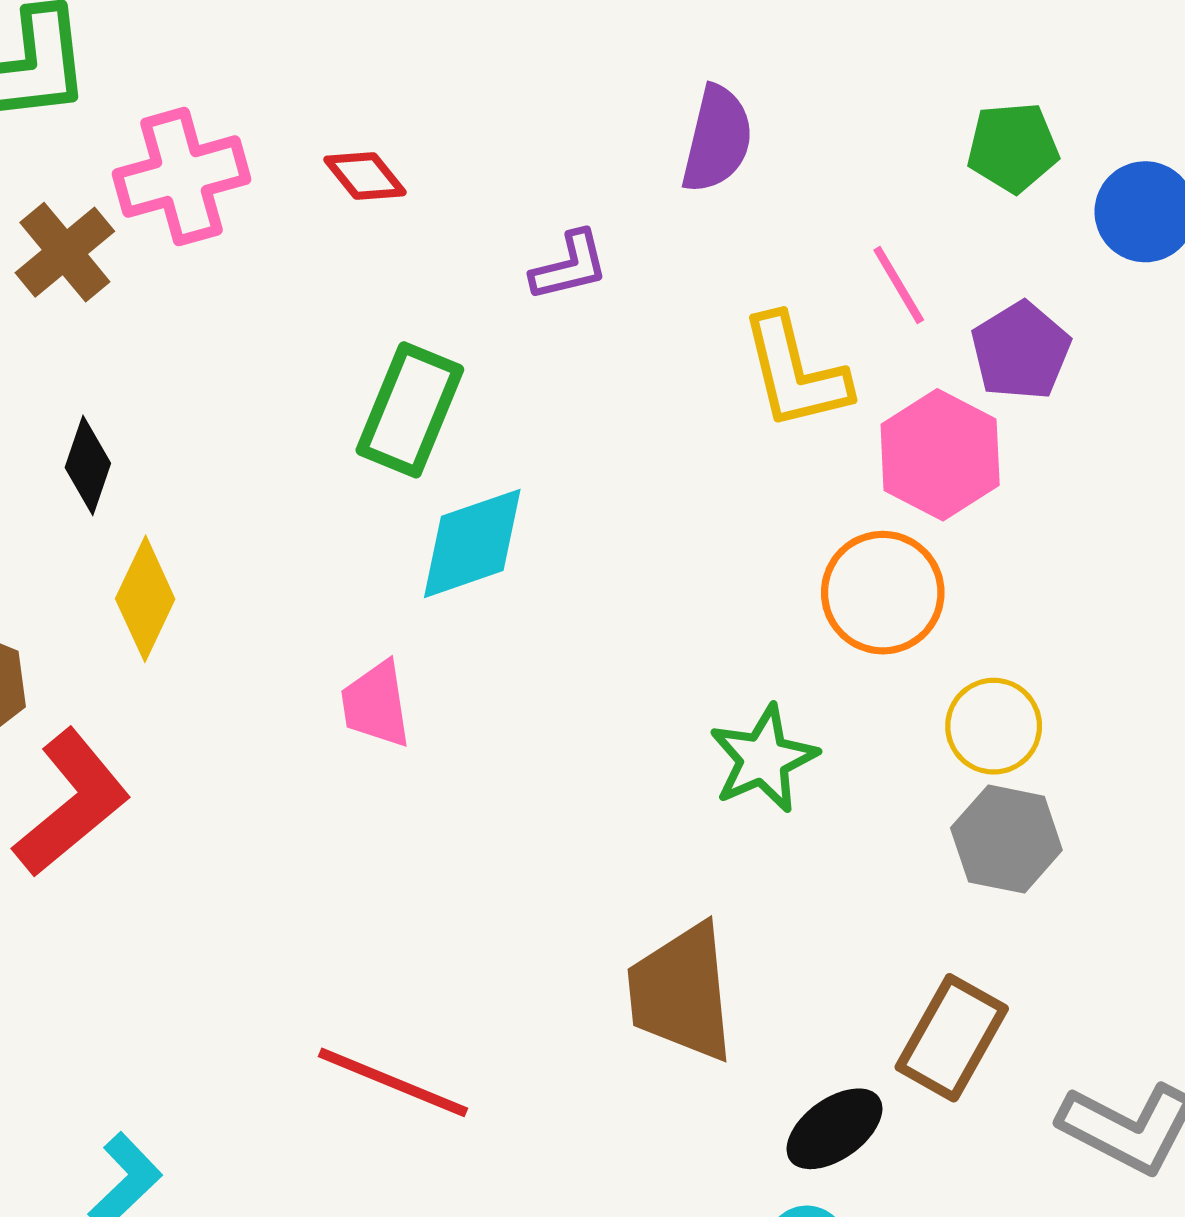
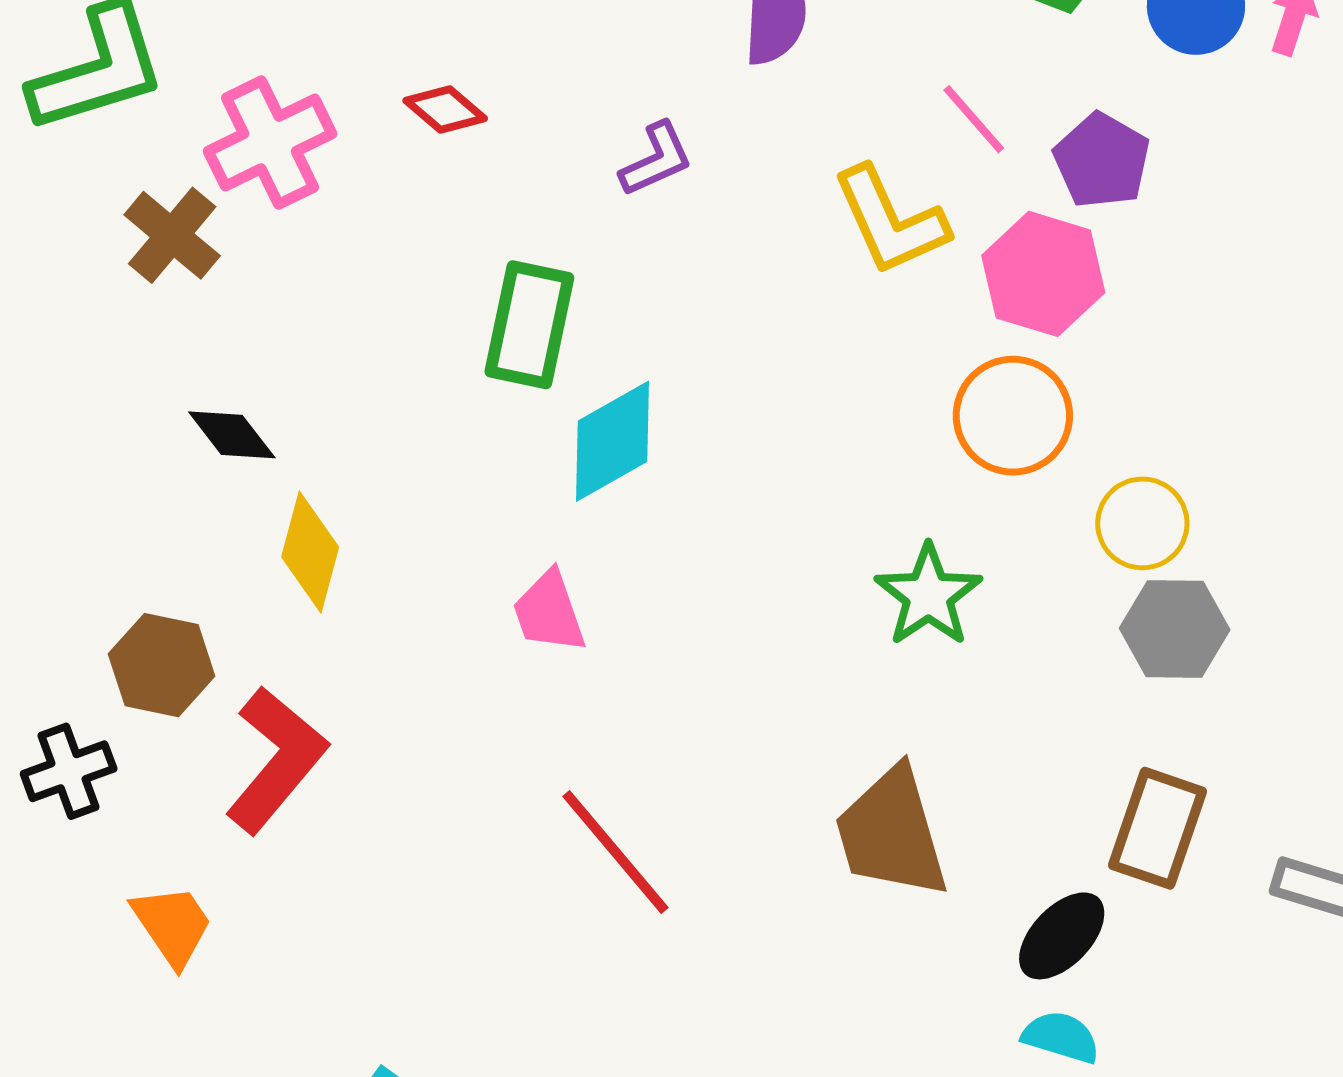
black diamond: (88, 465) -> (232, 435), turned -46
red line: (393, 1082) -> (615, 852), moved, turned 38

